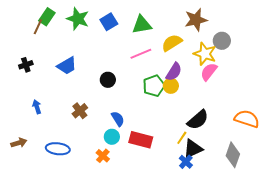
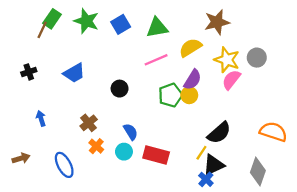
gray circle: (222, 41) -> (257, 58), moved
blue ellipse: (58, 149) -> (64, 165), turned 55
orange cross: (103, 156) -> (96, 146), moved

